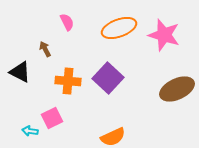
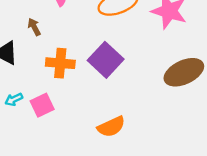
cyan arrow: (30, 131) -> (14, 99), moved, turned -35

